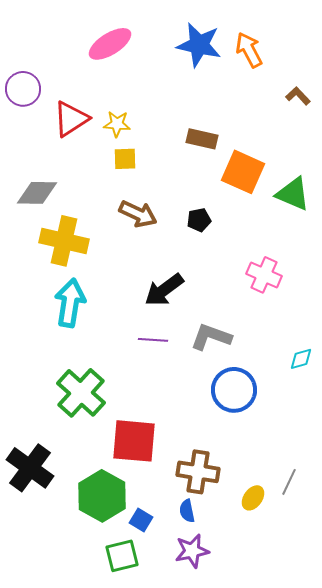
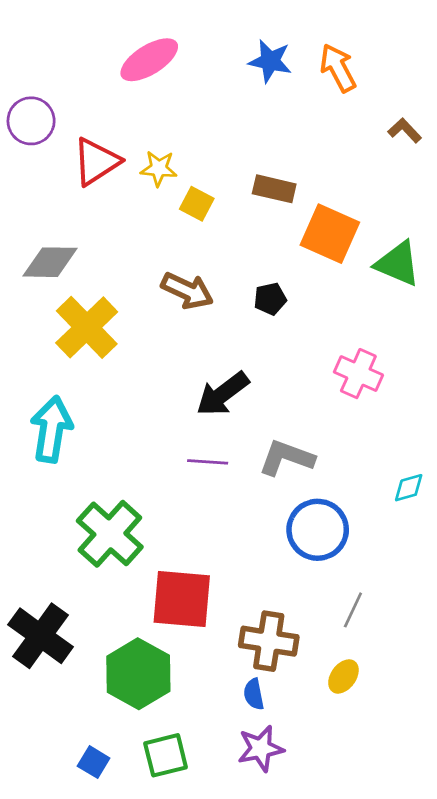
blue star: (199, 45) -> (270, 61), size x0.7
yellow square: (125, 159) -> (197, 204), moved, turned 30
yellow cross: (64, 241) -> (87, 327), turned 33
cyan arrow: (70, 303) -> (51, 429), moved
gray line: (289, 482) -> (353, 610), moved
blue square: (141, 520) -> (94, 762), moved

